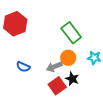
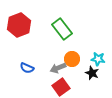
green rectangle: (71, 33) -> (62, 29), moved
black star: (72, 79) -> (92, 73), moved

